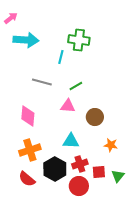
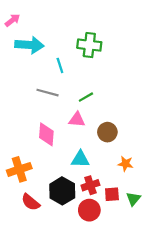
cyan line: (61, 57) -> (60, 65), moved, turned -32
pink diamond: (28, 116) -> (46, 134), moved
orange cross: (30, 150) -> (19, 169), moved

